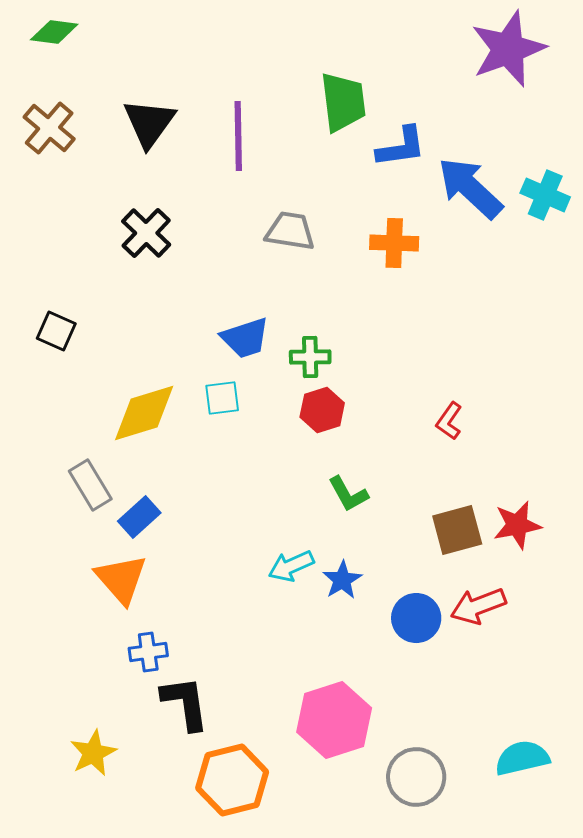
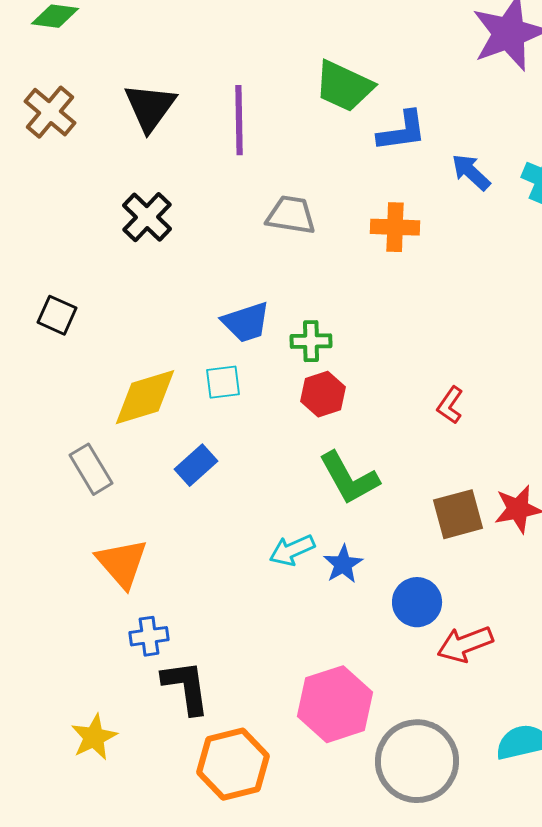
green trapezoid: (343, 102) -> (344, 86), turned 122
blue arrow: (470, 188) -> (471, 172), size x0.6
green L-shape: (348, 494) -> (349, 478), size x1.5
blue rectangle: (139, 517) -> (196, 465), moved
red arrow: (478, 606) -> (465, 644), moved
gray circle: (416, 777) -> (417, 761), size x1.4

